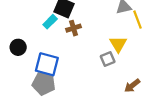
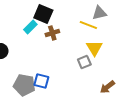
yellow line: (137, 20) -> (88, 25), moved, turned -48
blue square: (47, 64) -> (41, 81), moved, size x0.7

